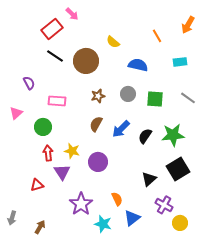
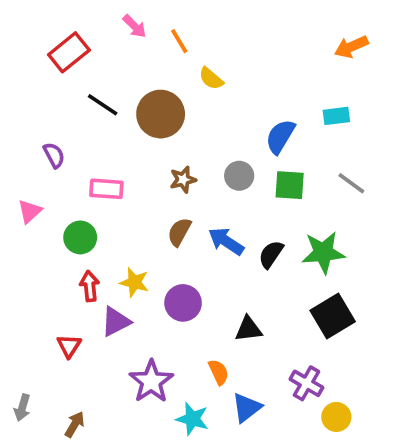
orange arrow: (188, 25) -> (351, 47), turned 36
red rectangle: (52, 29) -> (69, 52), moved
orange line: (157, 36) -> (179, 41), moved
blue semicircle: (138, 65) -> (280, 136), moved, turned -72
blue arrow: (121, 129) -> (226, 241), turned 78
purple triangle: (62, 172) -> (116, 322), turned 36
black triangle: (149, 179) -> (248, 329), moved, turned 35
red triangle: (37, 185) -> (69, 346), turned -40

